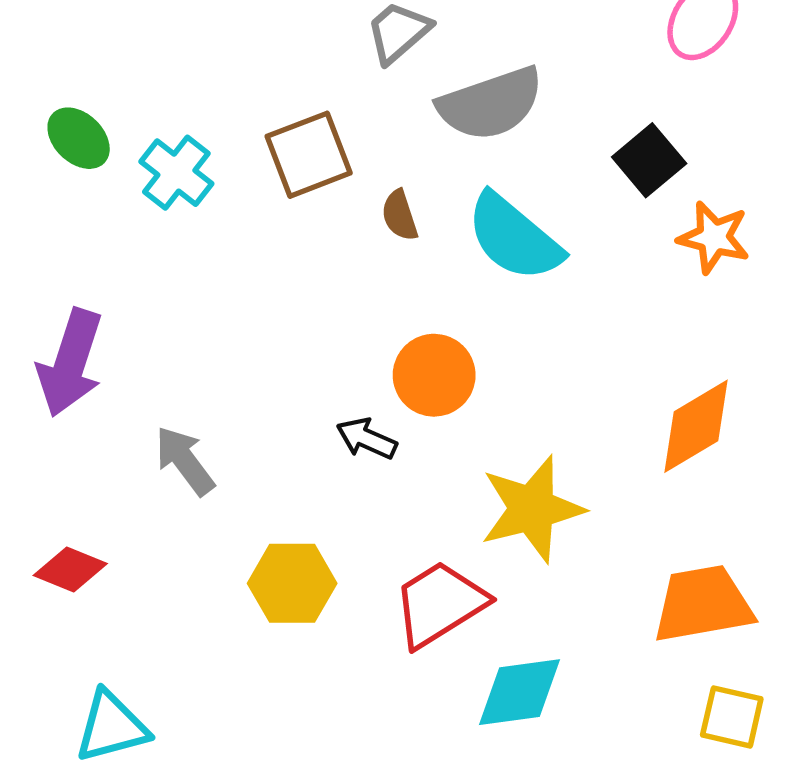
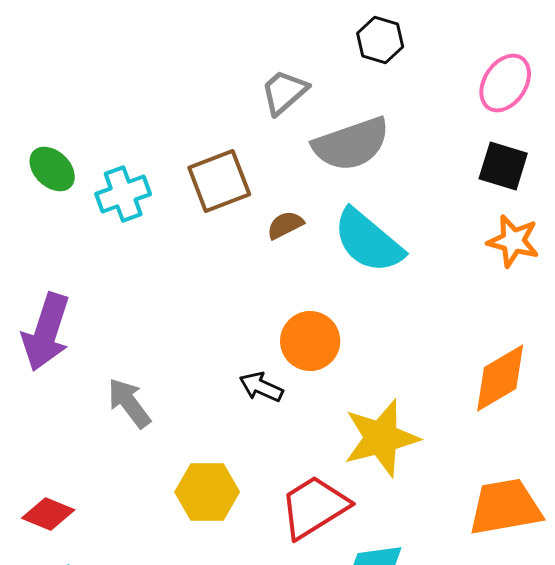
black square: (649, 160) -> (503, 166), moved, turned -33
cyan cross: (176, 173) -> (123, 194), turned 32
brown semicircle: (400, 215) -> (285, 225), turned 81
red diamond: (70, 570) -> (48, 514), moved

